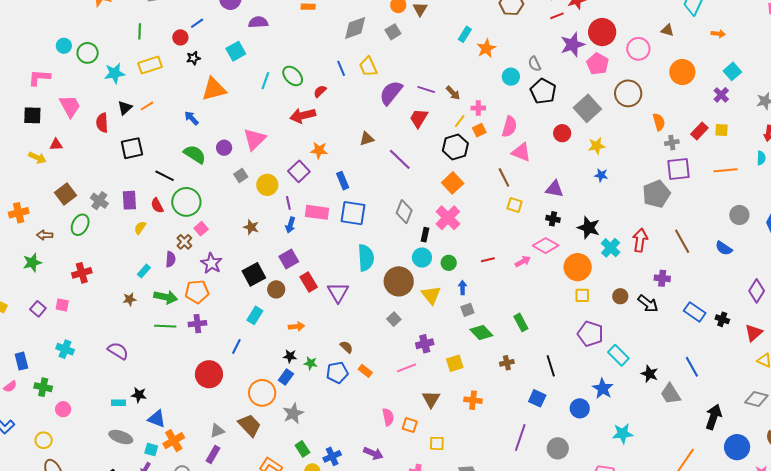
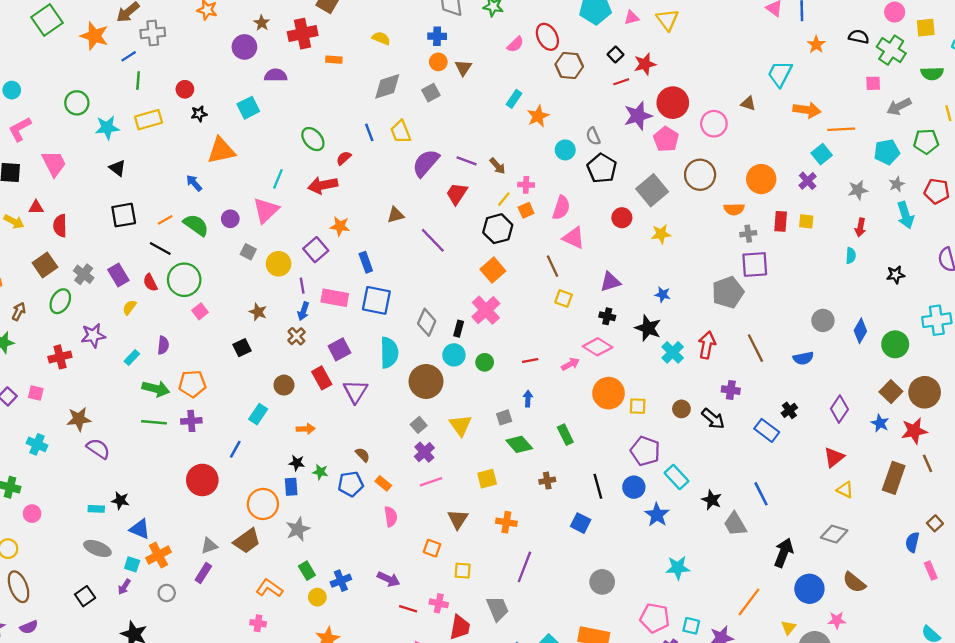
blue line: (197, 23) -> (129, 56), moved
orange arrow: (718, 34) -> (807, 110), size x1.6
cyan circle: (64, 46) -> (12, 90), moved
orange circle: (682, 72) -> (761, 179), moved
pink L-shape: (39, 78) -> (20, 129), turned -35
cyan line: (265, 81) -> (278, 179), moved
orange line: (147, 106) -> (165, 220), moved
black triangle: (125, 108) -> (117, 168), turned -42
orange semicircle: (659, 122) -> (734, 209), turned 102
red semicircle: (102, 123) -> (60, 226), moved
red rectangle: (699, 131) -> (781, 221), turned -42
orange line: (726, 170) -> (841, 129), moved
blue star: (601, 175) -> (663, 295), moved
gray square: (241, 176) -> (248, 252), turned -32
purple triangle: (554, 189) -> (610, 282), turned -30
purple rectangle: (129, 200) -> (118, 275), turned -30
gray diamond: (404, 212) -> (427, 322), moved
brown arrow: (45, 235) -> (19, 311), turned 112
brown cross: (184, 242) -> (296, 336), moved
blue semicircle: (724, 248) -> (803, 358), turned -48
purple square: (289, 259) -> (339, 349), moved
purple star: (211, 263) -> (93, 335), moved, turned 30
orange circle: (578, 267) -> (609, 393), moved
black square: (254, 274) -> (242, 348), moved, size x0.7
blue arrow: (463, 288) -> (528, 399), moved
yellow triangle: (431, 295) -> (460, 425), moved
brown star: (130, 299) -> (79, 419), moved, size x1.5
black cross: (722, 319) -> (789, 410), moved, turned 32
purple cross: (425, 344) -> (424, 452), moved, turned -30
blue rectangle: (286, 377) -> (291, 487), turned -42
blue circle: (580, 408) -> (634, 487), moved
pink semicircle: (388, 417) -> (391, 517), moved
brown trapezoid: (250, 425) -> (247, 541), turned 95
purple line: (520, 438) -> (524, 567), moved

